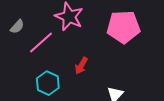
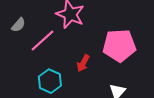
pink pentagon: (123, 27) -> (119, 46), moved

